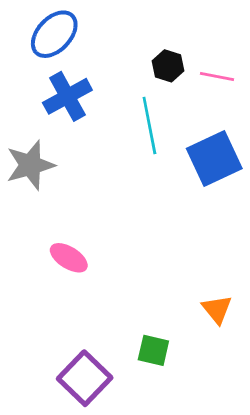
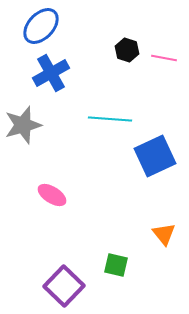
cyan line: (149, 125) -> (110, 119), moved, turned -75
blue square: (214, 159) -> (155, 156), moved

